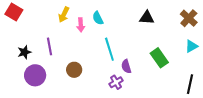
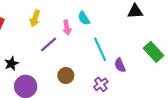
yellow arrow: (64, 15) -> (35, 18), moved
purple line: (49, 46) -> (49, 44), moved, turned 66
purple cross: (116, 82) -> (101, 84), moved

